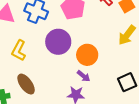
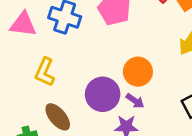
purple circle: (58, 42) -> (103, 94), moved

